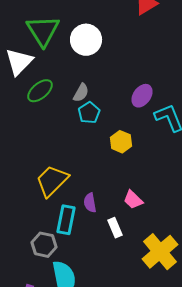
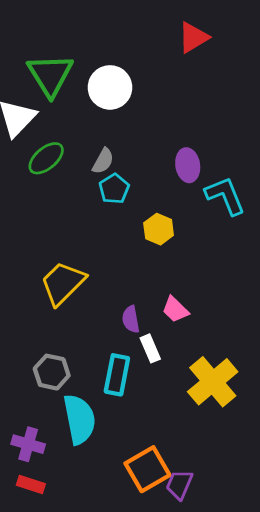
purple ellipse: (142, 96) -> (188, 165), turned -45
purple semicircle: (90, 203) -> (131, 319), moved
cyan rectangle: (66, 220) -> (117, 375), moved

